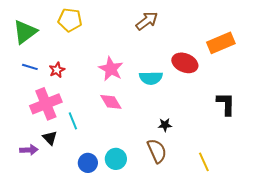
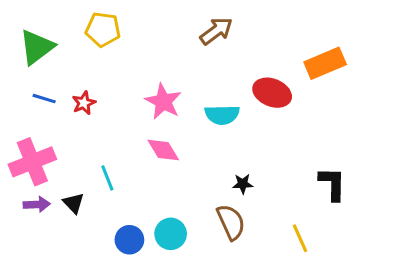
pink cross: (46, 104) -> (32, 162), moved
black L-shape: (226, 104) -> (332, 184), moved
purple arrow: (29, 150) -> (37, 204), moved

